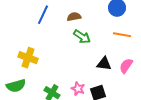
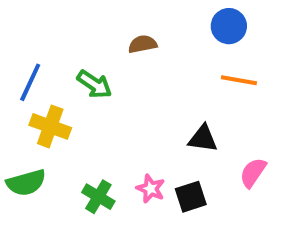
blue line: (43, 15) -> (30, 82), moved
green arrow: (82, 37) -> (94, 84), moved
pink semicircle: (126, 66) -> (253, 173), moved

